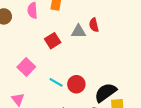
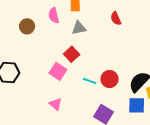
gray triangle: (78, 31) -> (79, 28), moved
red square: (53, 41) -> (72, 54), moved

